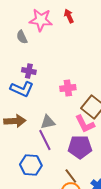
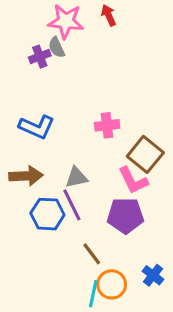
gray semicircle: (22, 37) -> (57, 47), moved
purple cross: (29, 71) -> (40, 57), moved, turned -32
blue hexagon: (31, 165) -> (47, 214), moved
brown line: (71, 176) -> (92, 254), moved

